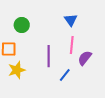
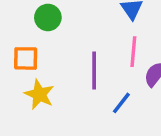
yellow star: (17, 70) -> (39, 94), turned -30

